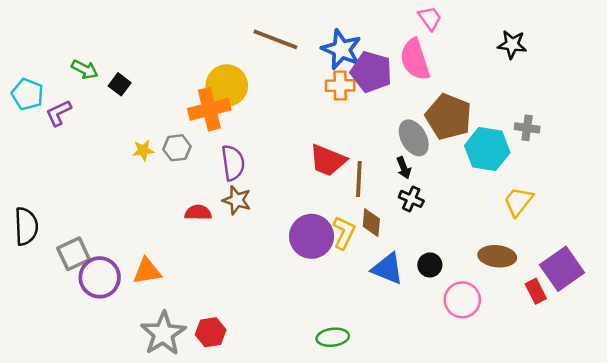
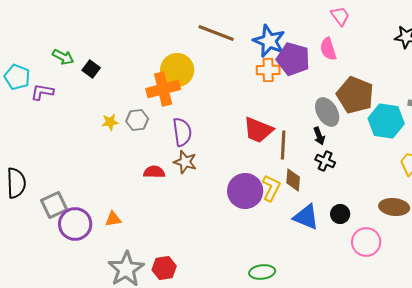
pink semicircle: (415, 59) -> (328, 49), size x0.7
purple L-shape: (59, 113) -> (42, 92), turned 35
orange triangle: (147, 271) -> (113, 219), size x0.7

